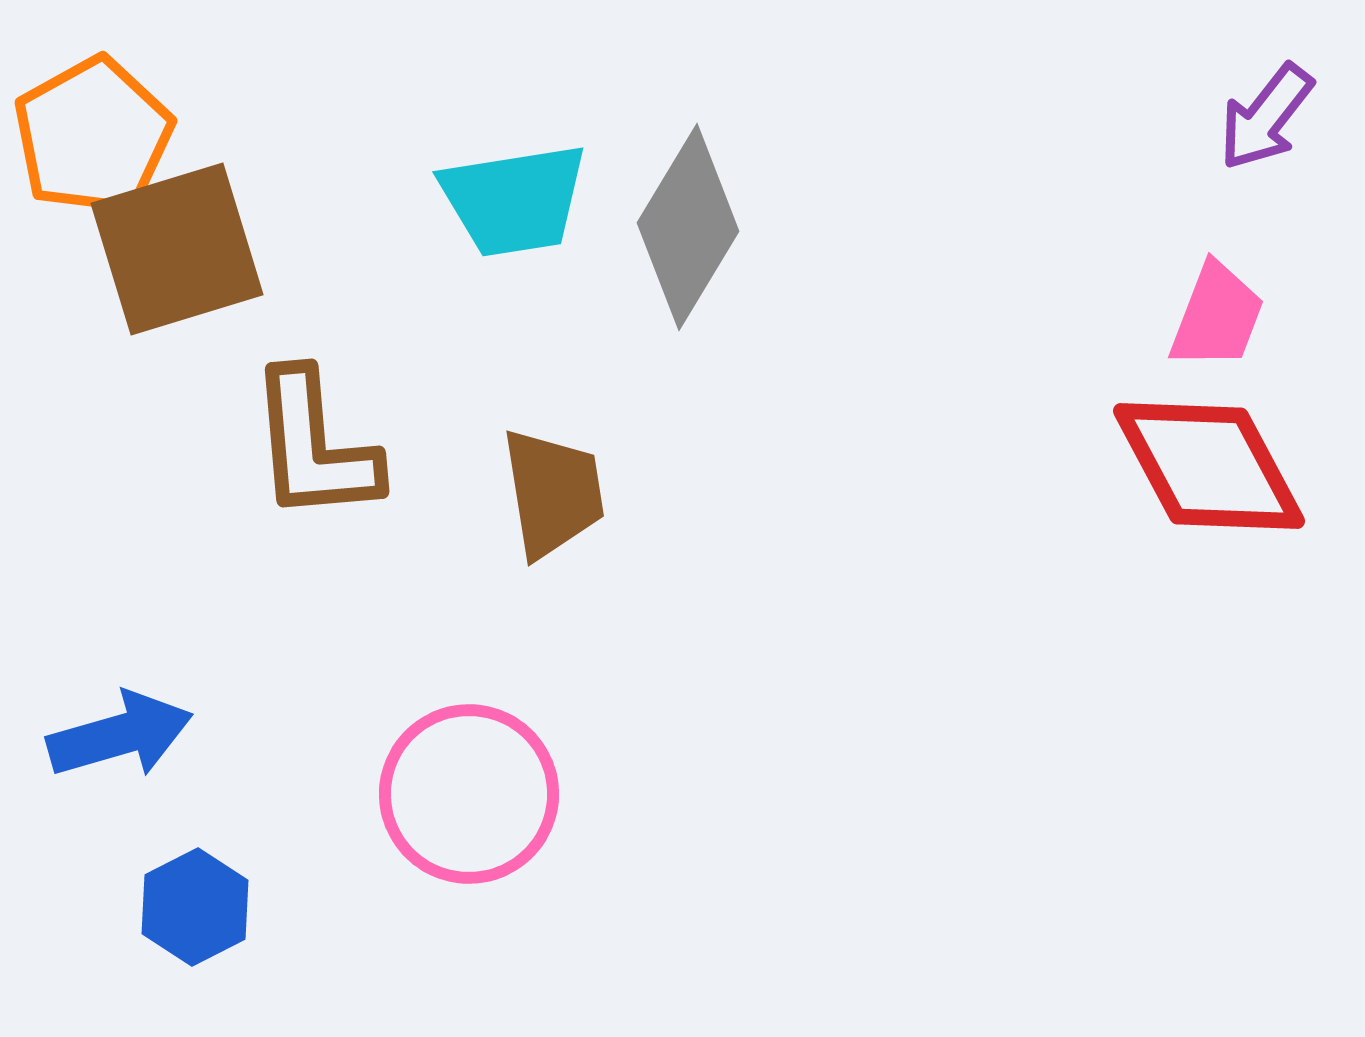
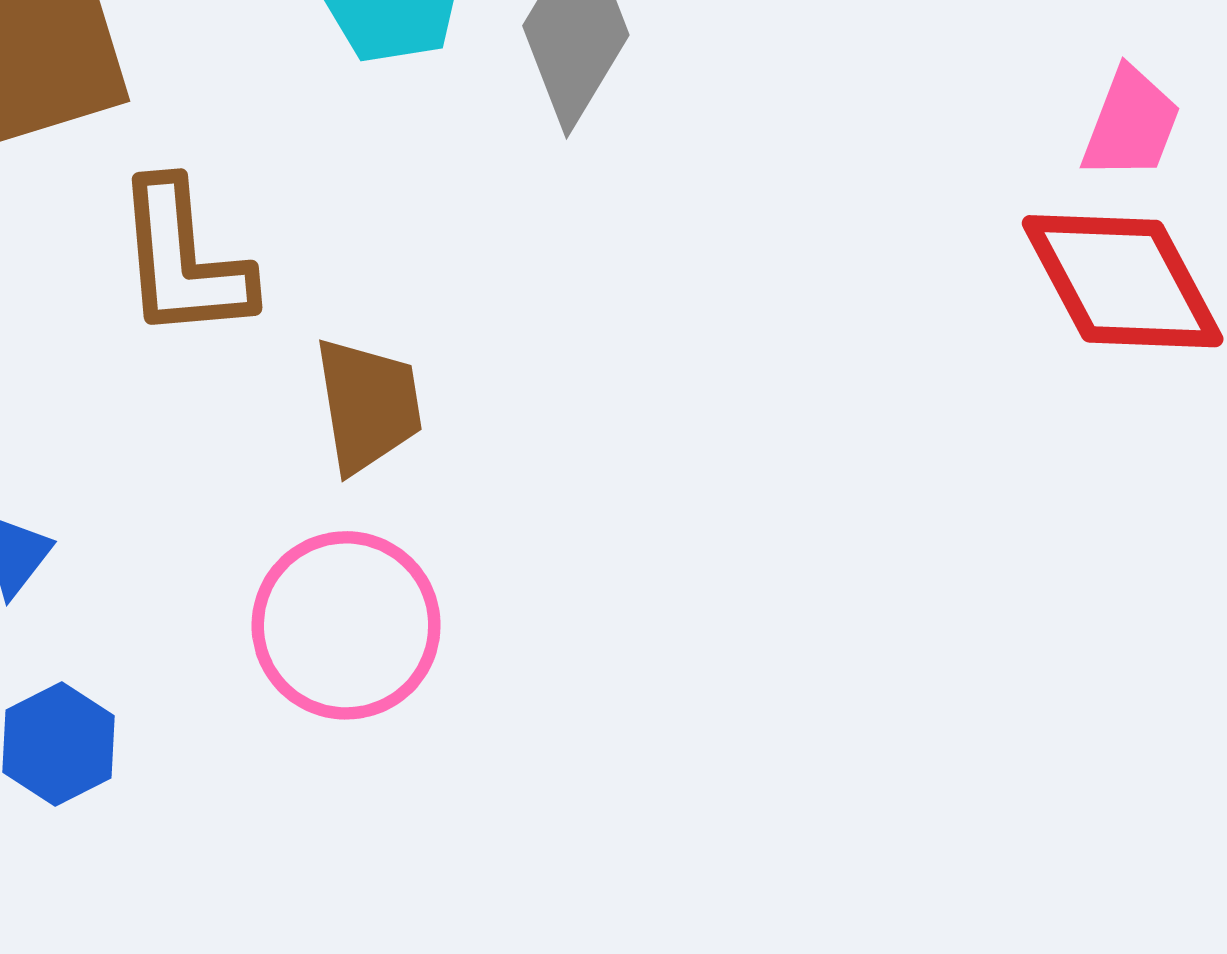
brown trapezoid: (553, 493) -> (368, 405), moved

